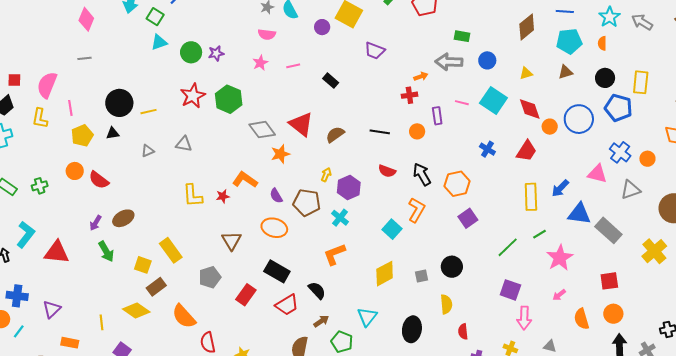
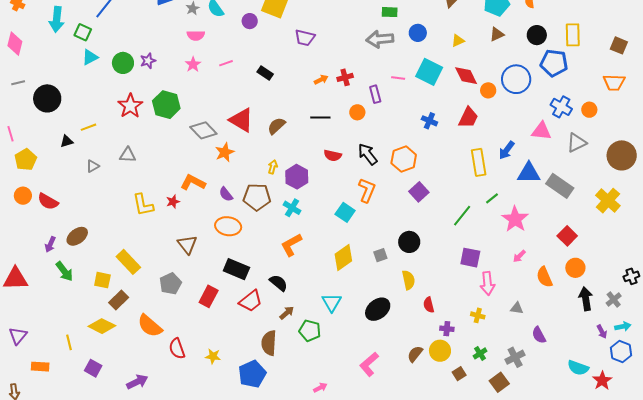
orange arrow: (421, 76) -> (321, 80), moved
black circle: (119, 103) -> (47, 98), moved
black triangle: (113, 133) -> (67, 141), moved
red square: (609, 281) -> (567, 236), turned -30
black ellipse: (412, 329) -> (378, 309), turned 50

